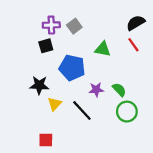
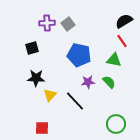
black square: (46, 46) -> (32, 48), moved
green triangle: (103, 49) -> (114, 60), moved
blue pentagon: (72, 68) -> (79, 55), moved
green circle: (127, 112) -> (116, 124), moved

